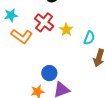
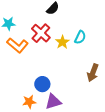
cyan semicircle: (89, 38) -> (80, 37), moved

